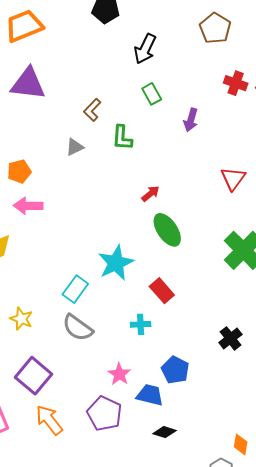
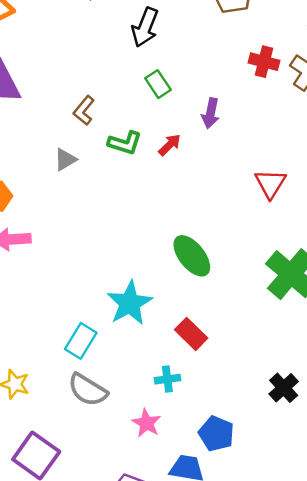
green L-shape: (122, 138) -> (125, 143), turned -72
red arrow: (151, 194) -> (170, 145), moved
pink star: (119, 374) -> (146, 423), moved

